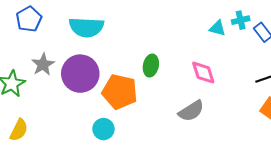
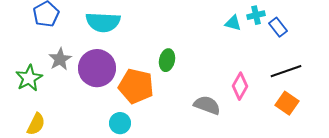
pink diamond: (203, 73) -> (240, 86), moved, turned 48
gray semicircle: (191, 111) -> (207, 105), turned -128

